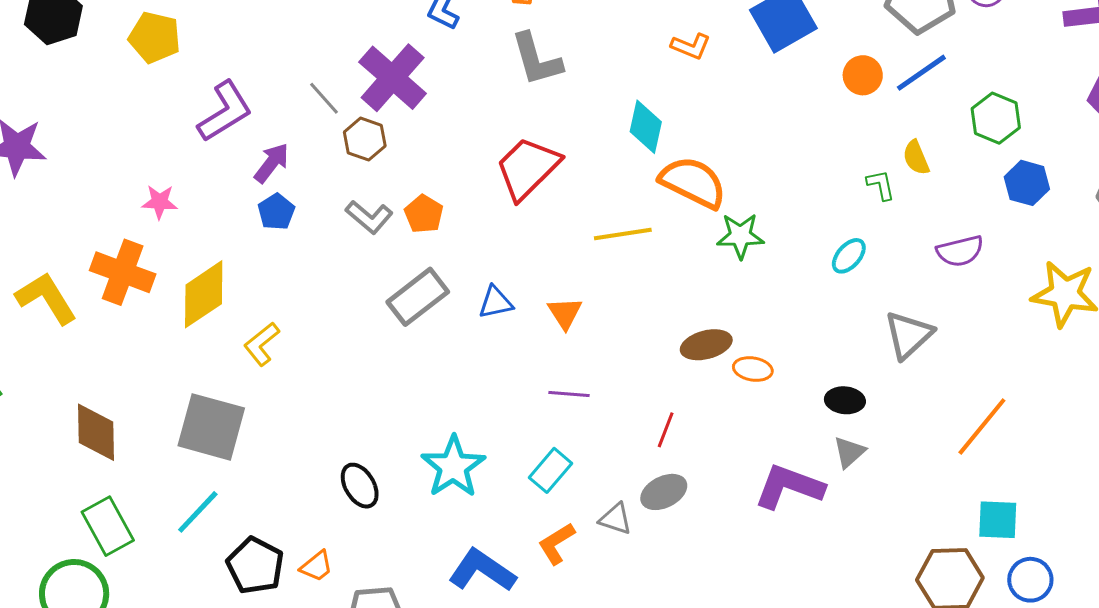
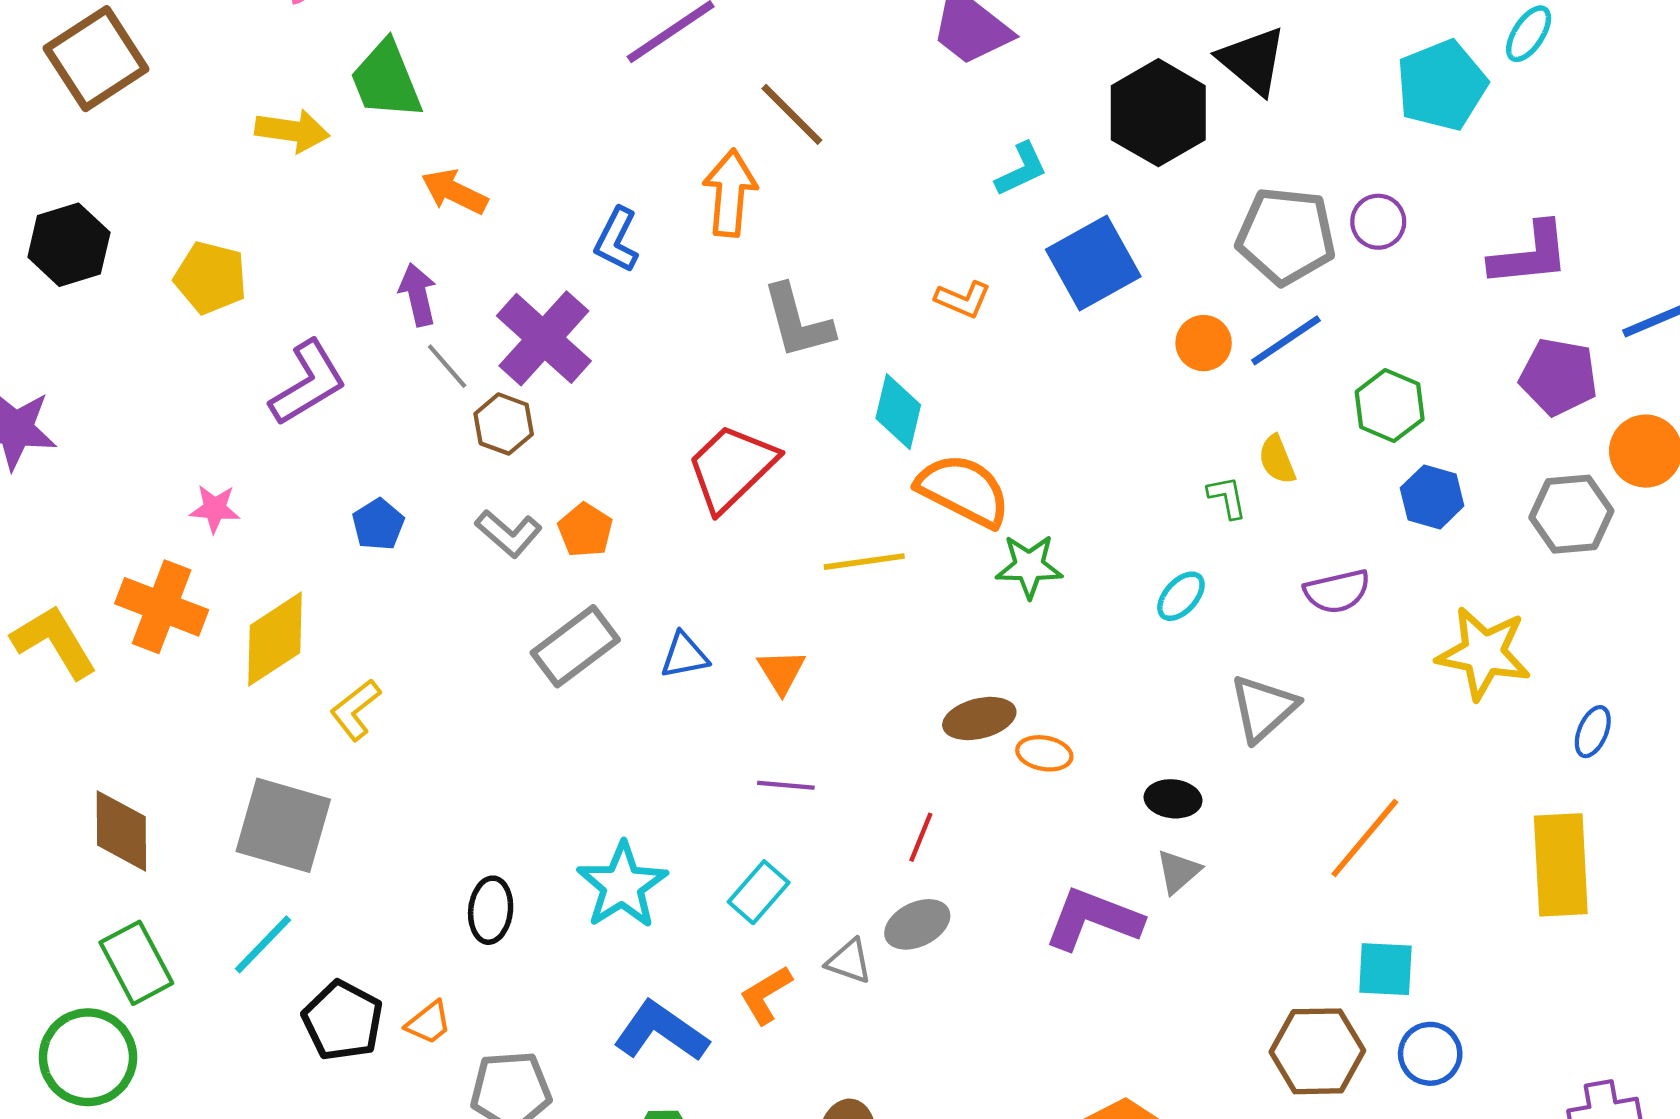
gray L-shape: (536, 59) -> (798, 321), moved
purple arrow: (272, 163) -> (418, 295), moved, turned -51
black ellipse: (360, 486) -> (491, 910), turned 36

